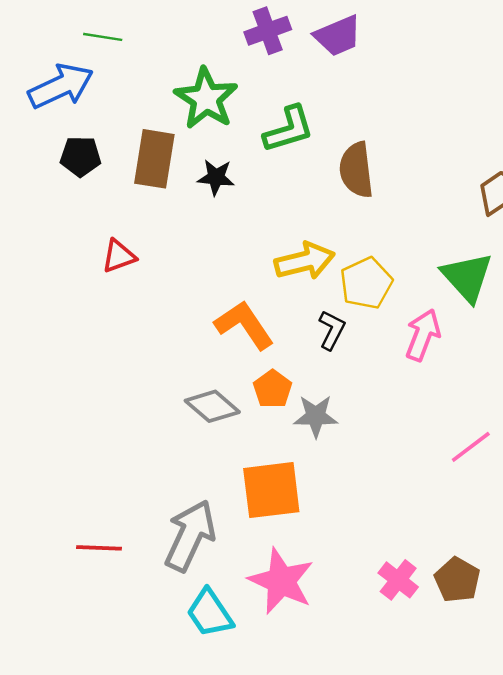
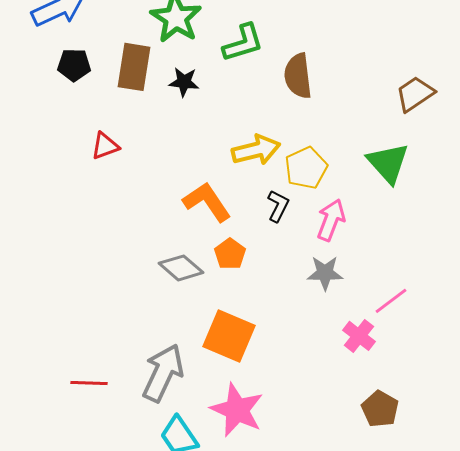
pink arrow: (423, 335) -> (331, 220), moved
gray star: (316, 416) -> (325, 273), moved
orange square: (271, 490) -> (229, 336), turned 30
pink cross: (398, 580) -> (359, 336), moved

